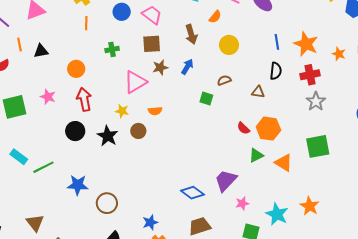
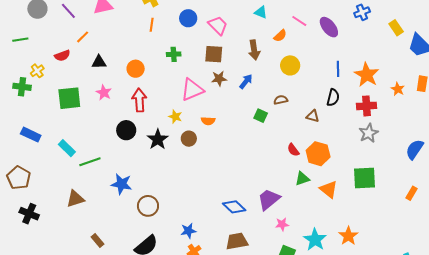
orange line: (19, 44) -> (83, 37), turned 48
black triangle: (41, 51) -> (99, 62), moved
brown triangle: (35, 223) -> (75, 199), moved, turned 42

